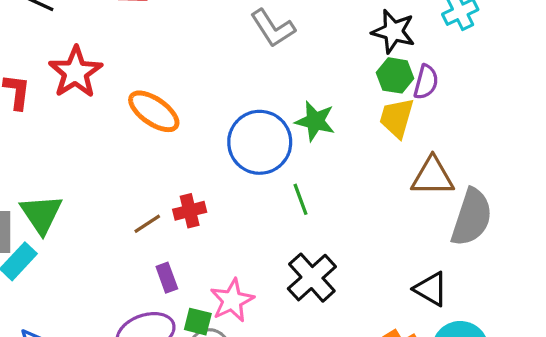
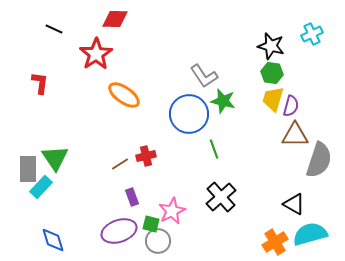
gray L-shape: (273, 28) -> (204, 76), moved
red star: (76, 72) -> (96, 54), moved
purple semicircle: (426, 82) -> (291, 106), moved

